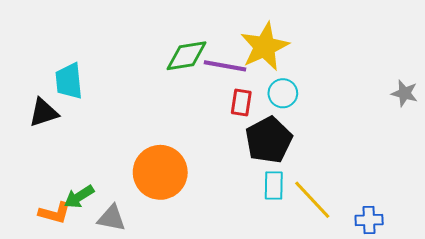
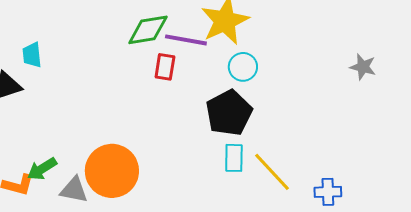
cyan trapezoid: (69, 81) -> (32, 55), size x0.7
red rectangle: (241, 102) -> (165, 67), moved
orange circle: (160, 172) -> (112, 171), moved

